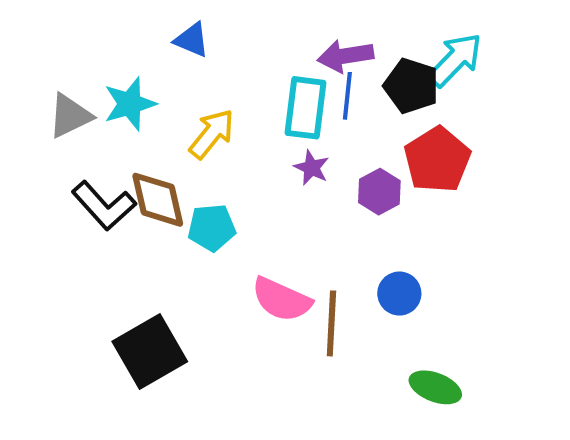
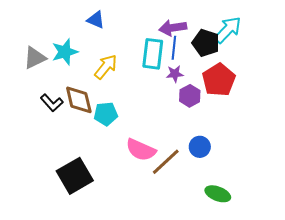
purple star: (311, 168) -> (175, 74), moved, turned -30
black L-shape: (104, 206) -> (52, 103), size x0.7
brown line: (331, 323) -> (166, 162), turned 44

